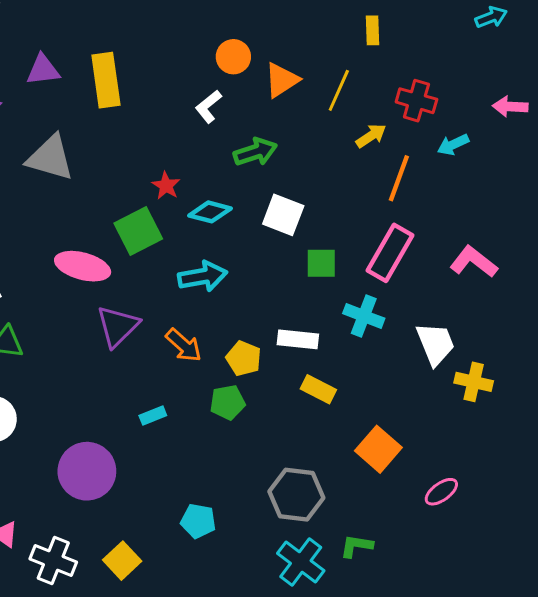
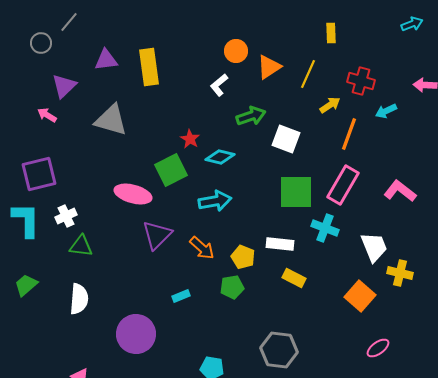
white square: (283, 215) -> (286, 139), moved
green square: (321, 263) -> (296, 192), size x1.6
orange square: (378, 449) -> (360, 296), moved

